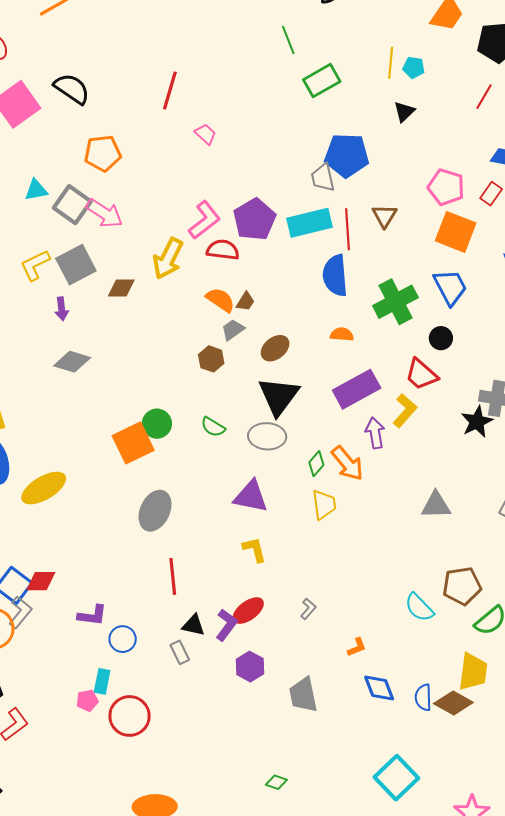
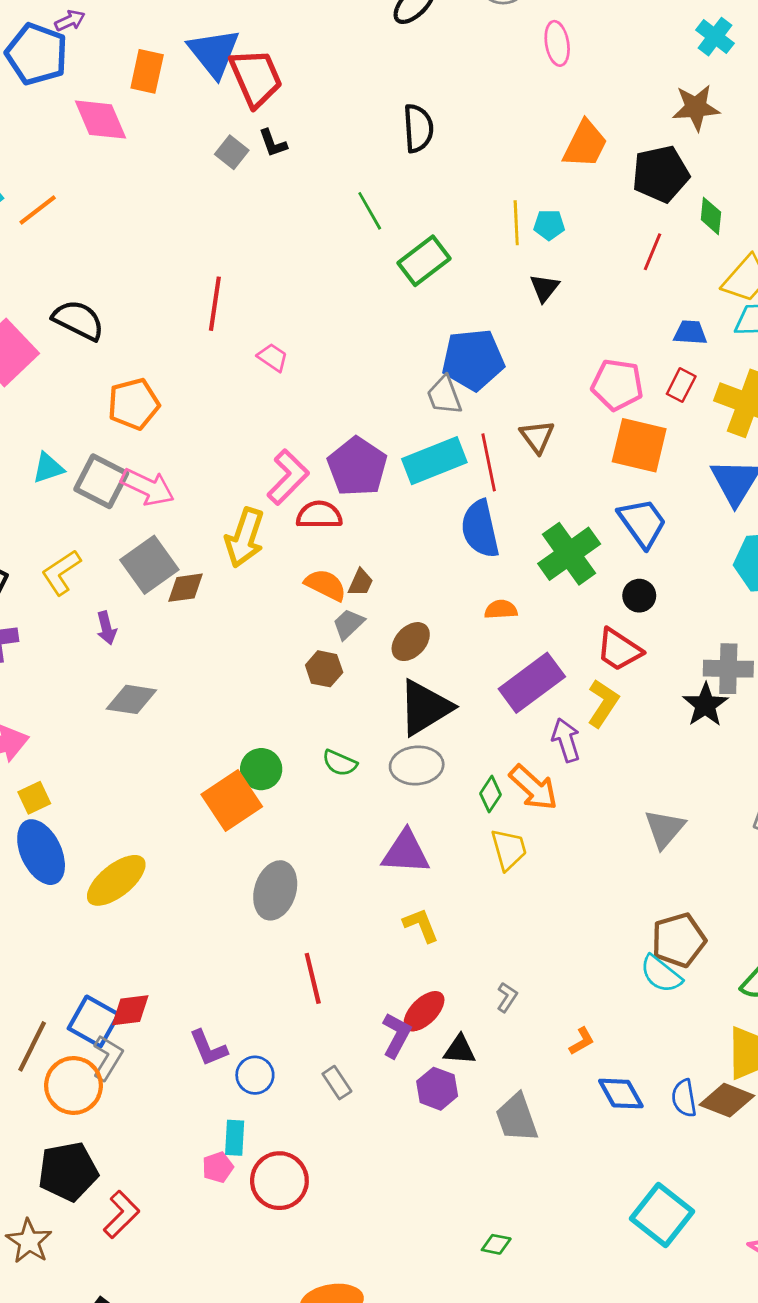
gray square: (76, 265) -> (149, 565), moved
black triangle: (279, 396) -> (425, 707), turned 30
gray triangle: (436, 505) -> (665, 829), turned -40
brown pentagon: (462, 586) -> (679, 940), moved
purple L-shape: (92, 615) -> (208, 1048), turned 68
black triangle: (193, 625) -> (460, 1050), moved

